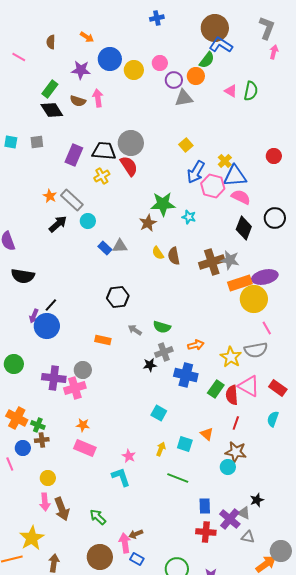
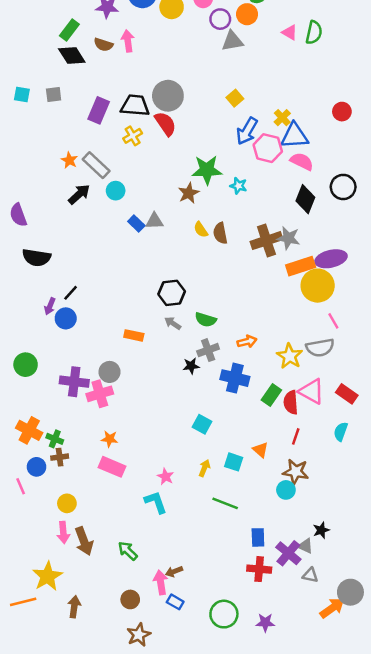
black hexagon: (118, 297) -> (172, 293), moved
blue circle: (47, 326) -> (66, 318), size x0.7
brown circle: (100, 557) -> (130, 599), size x0.6

